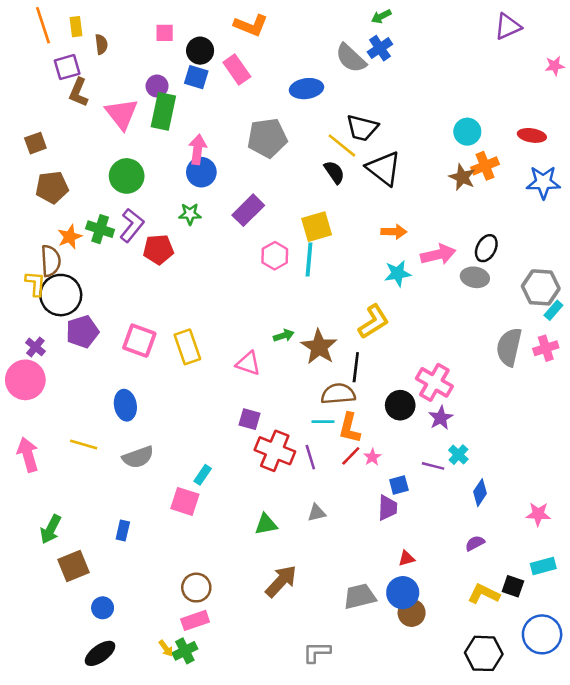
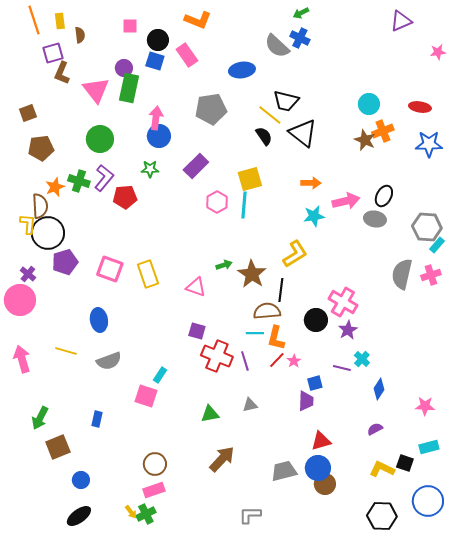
blue cross: (380, 48) -> (300, 38), turned -30
red triangle: (407, 558) -> (321, 441), size x1.5

